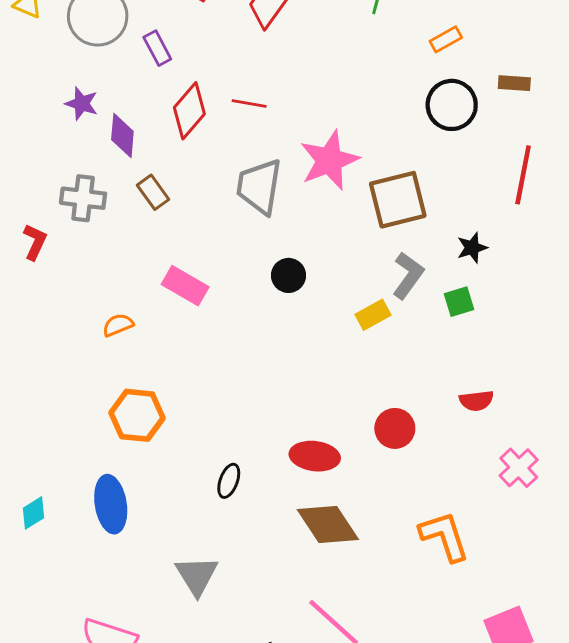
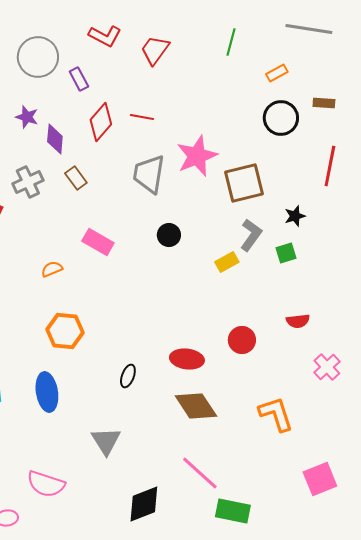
gray cross: (83, 198) -> (28, 182), turned -32

